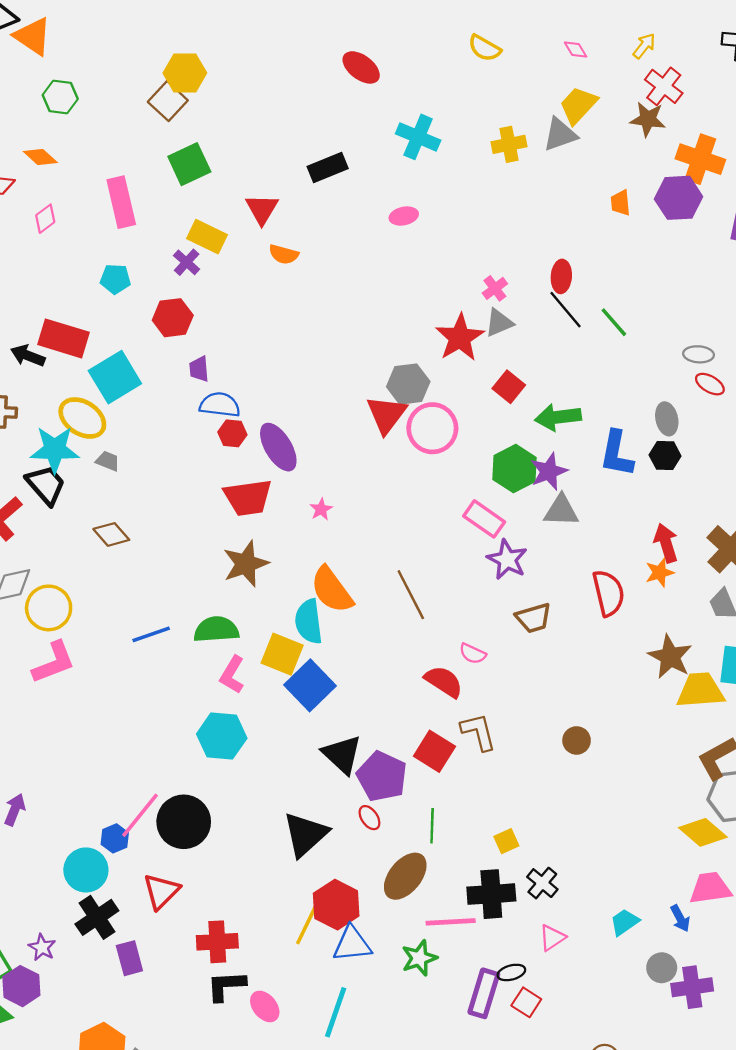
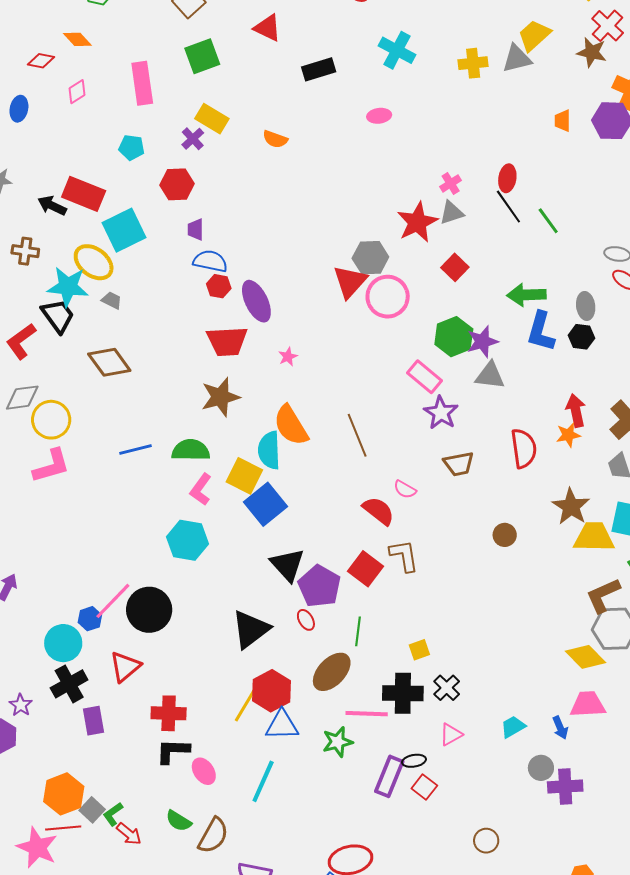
red triangle: (262, 209) -> (268, 28), moved, turned -40
green arrow: (558, 417) -> (526, 295), moved
brown diamond: (111, 534) -> (109, 362), size x1.4
brown circle: (577, 740) -> (505, 535), moved

